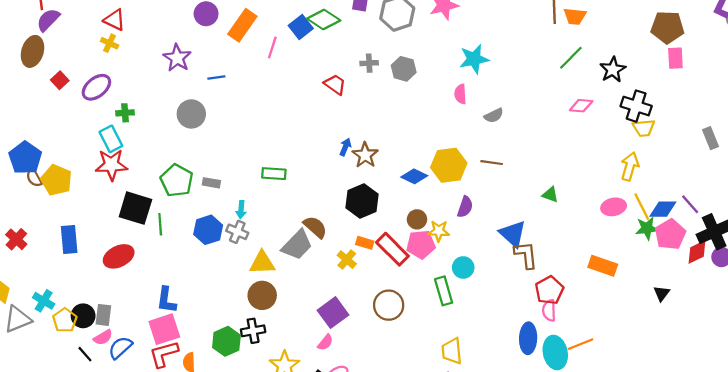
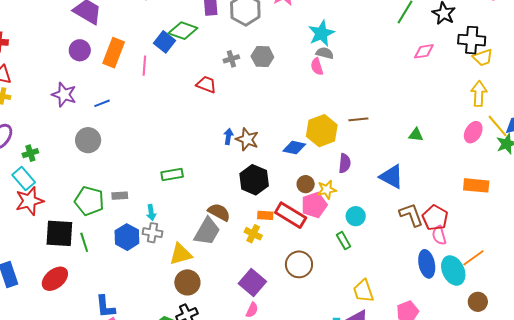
gray semicircle: (494, 115) -> (325, 53), moved, turned -126
pink ellipse: (614, 207) -> (473, 132), turned -35
brown L-shape: (526, 255) -> (411, 215), moved
green rectangle: (444, 291) -> (344, 241), size x0.7

